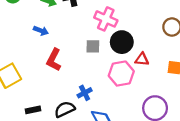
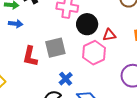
blue arrow: (41, 31) -> (16, 24), moved
gray square: (93, 46) -> (55, 48), moved, size x1.5

